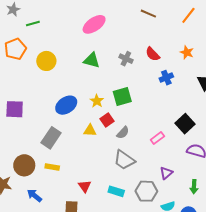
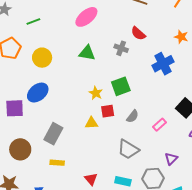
green line: (33, 24) -> (33, 22), moved
red semicircle: (153, 54) -> (138, 33), moved
blue cross: (166, 78) -> (163, 64), size x1.5
blue ellipse: (66, 105) -> (38, 93), moved
red square: (107, 120) -> (108, 111), turned 32
gray semicircle: (123, 133) -> (133, 116), moved
brown circle: (24, 165) -> (20, 149), moved

